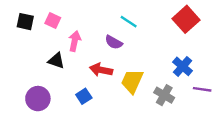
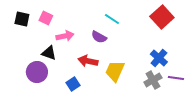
pink arrow: (75, 41) -> (65, 36), turned 66
gray cross: (164, 95) -> (153, 80), moved, turned 30
purple circle: (38, 99) -> (37, 72), moved

